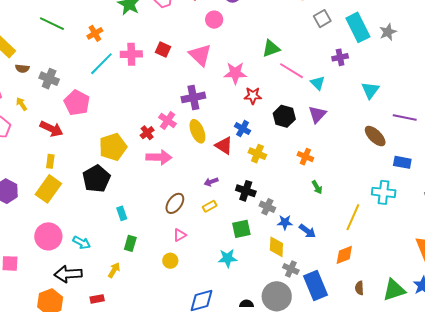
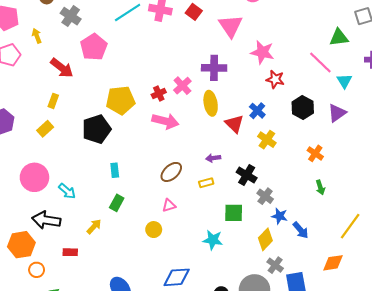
green triangle: (271, 48) -> (339, 38), moved
yellow rectangle: (48, 189) -> (45, 129), size x0.6
yellow diamond: (276, 247) -> (265, 239), turned 30

